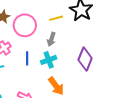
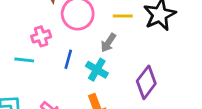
cyan cross: (49, 60) -> (97, 70), turned 35

